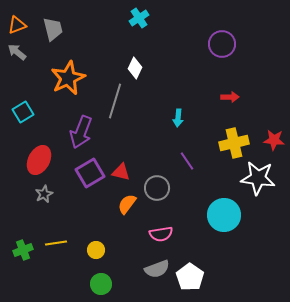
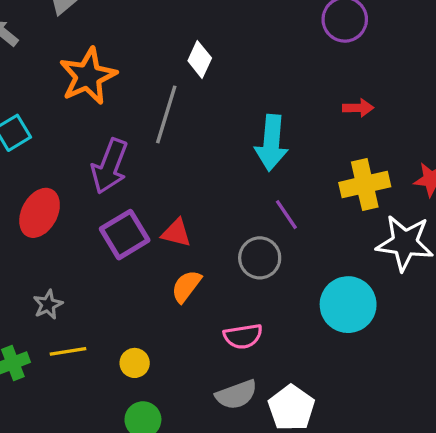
cyan arrow: (178, 118) -> (271, 143), size x1.8
gray circle: (157, 188) -> (260, 258), moved
gray star: (44, 194) -> (48, 305), moved

